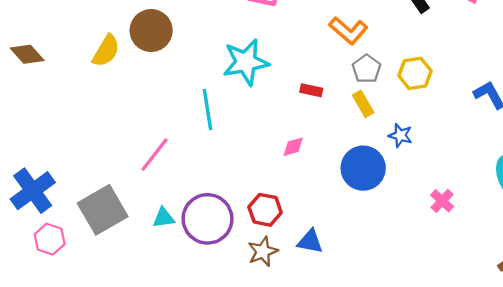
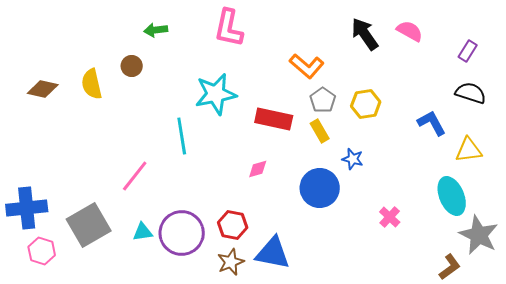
brown circle: (151, 31) -> (132, 66), size x0.6
yellow semicircle: (106, 51) -> (92, 84), turned 136
brown diamond: (27, 54) -> (43, 89), moved, turned -36
red rectangle: (311, 90) -> (274, 119), size x1.8
blue cross: (33, 191) -> (27, 208), turned 30
blue triangle: (310, 241) -> (273, 253), size x1.5

